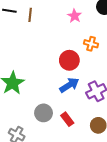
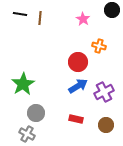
gray circle: (44, 113) -> (36, 113), moved
red rectangle: (67, 119) -> (76, 119), turned -40

